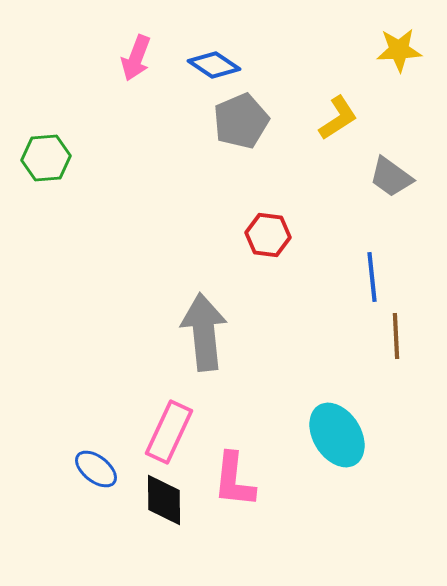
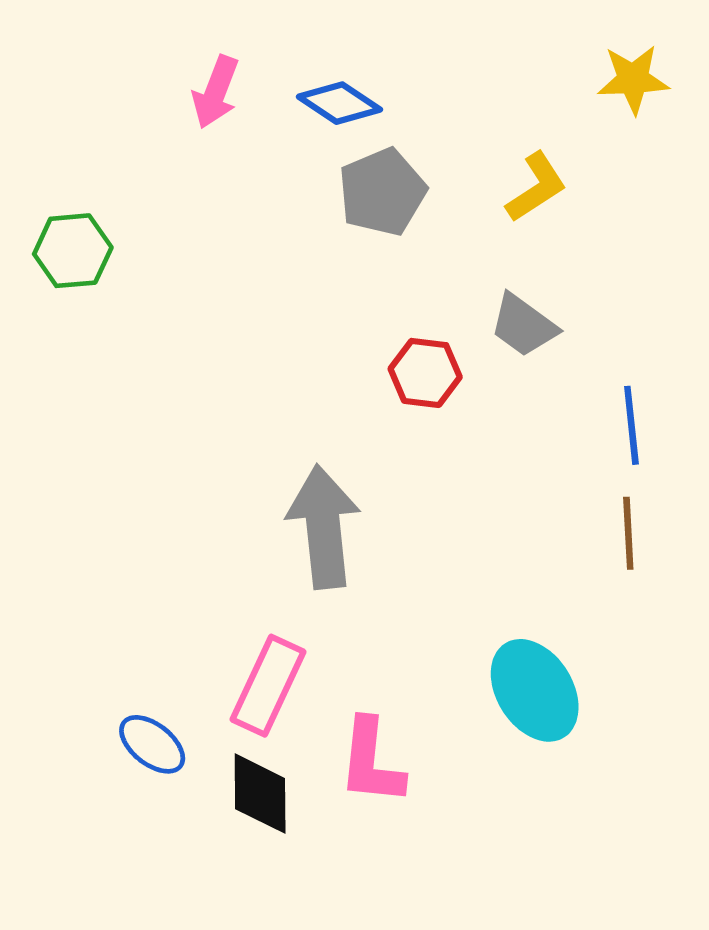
gray trapezoid: (391, 177) -> (524, 325), moved
blue line: (372, 277) -> (631, 425), moved

